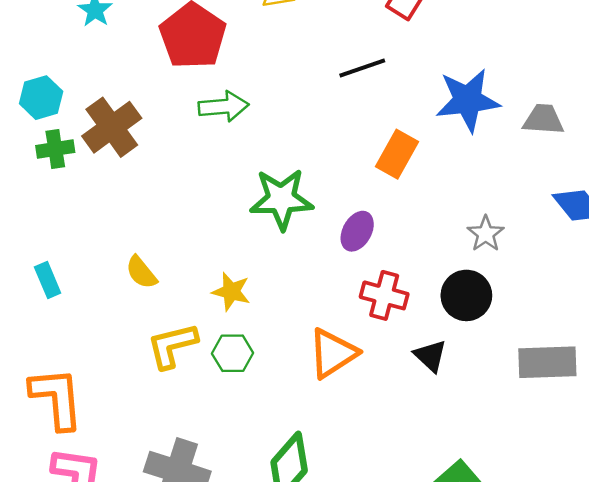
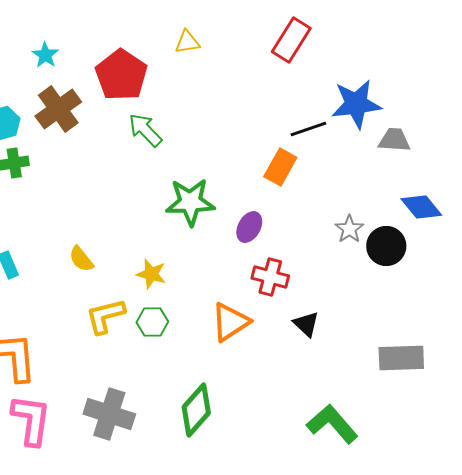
black line: (362, 68) -> (308, 129), moved
blue star: (468, 100) -> (356, 104), moved
green arrow: (224, 107) -> (145, 130), turned -129
brown cross: (112, 127) -> (58, 109), moved
black circle: (466, 295) -> (386, 246), moved
gray rectangle: (547, 362) -> (401, 358), moved

